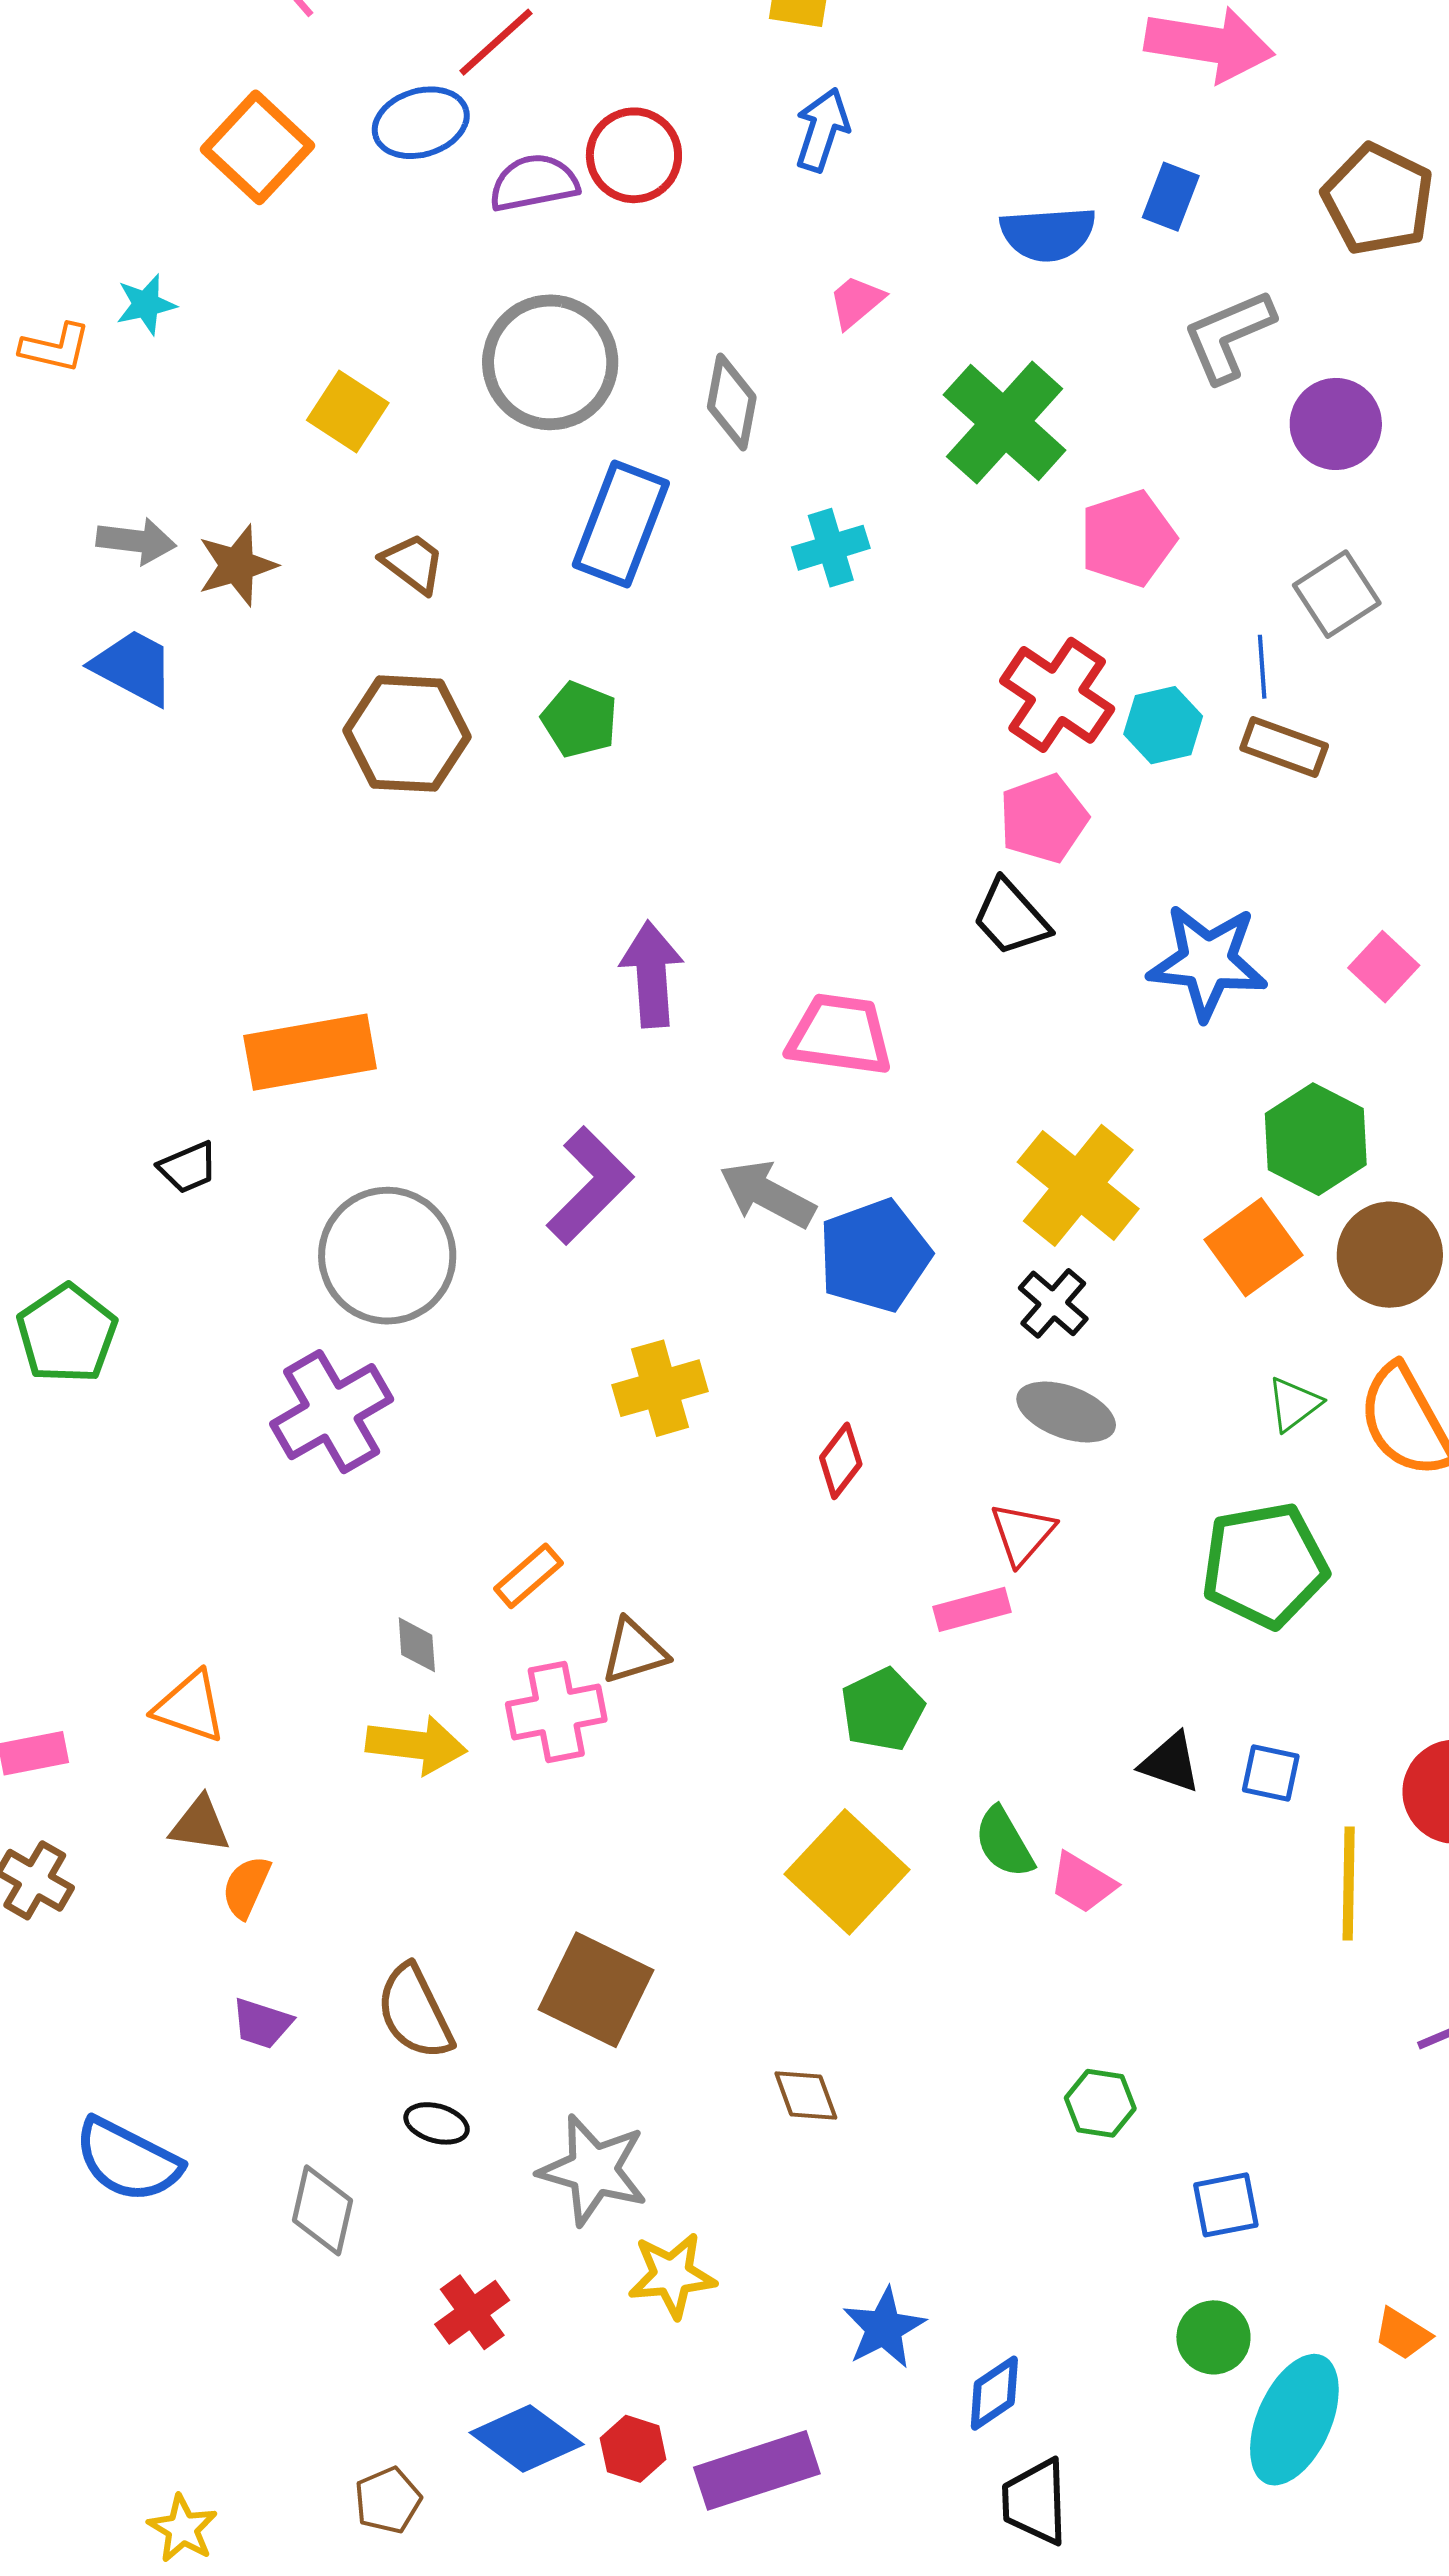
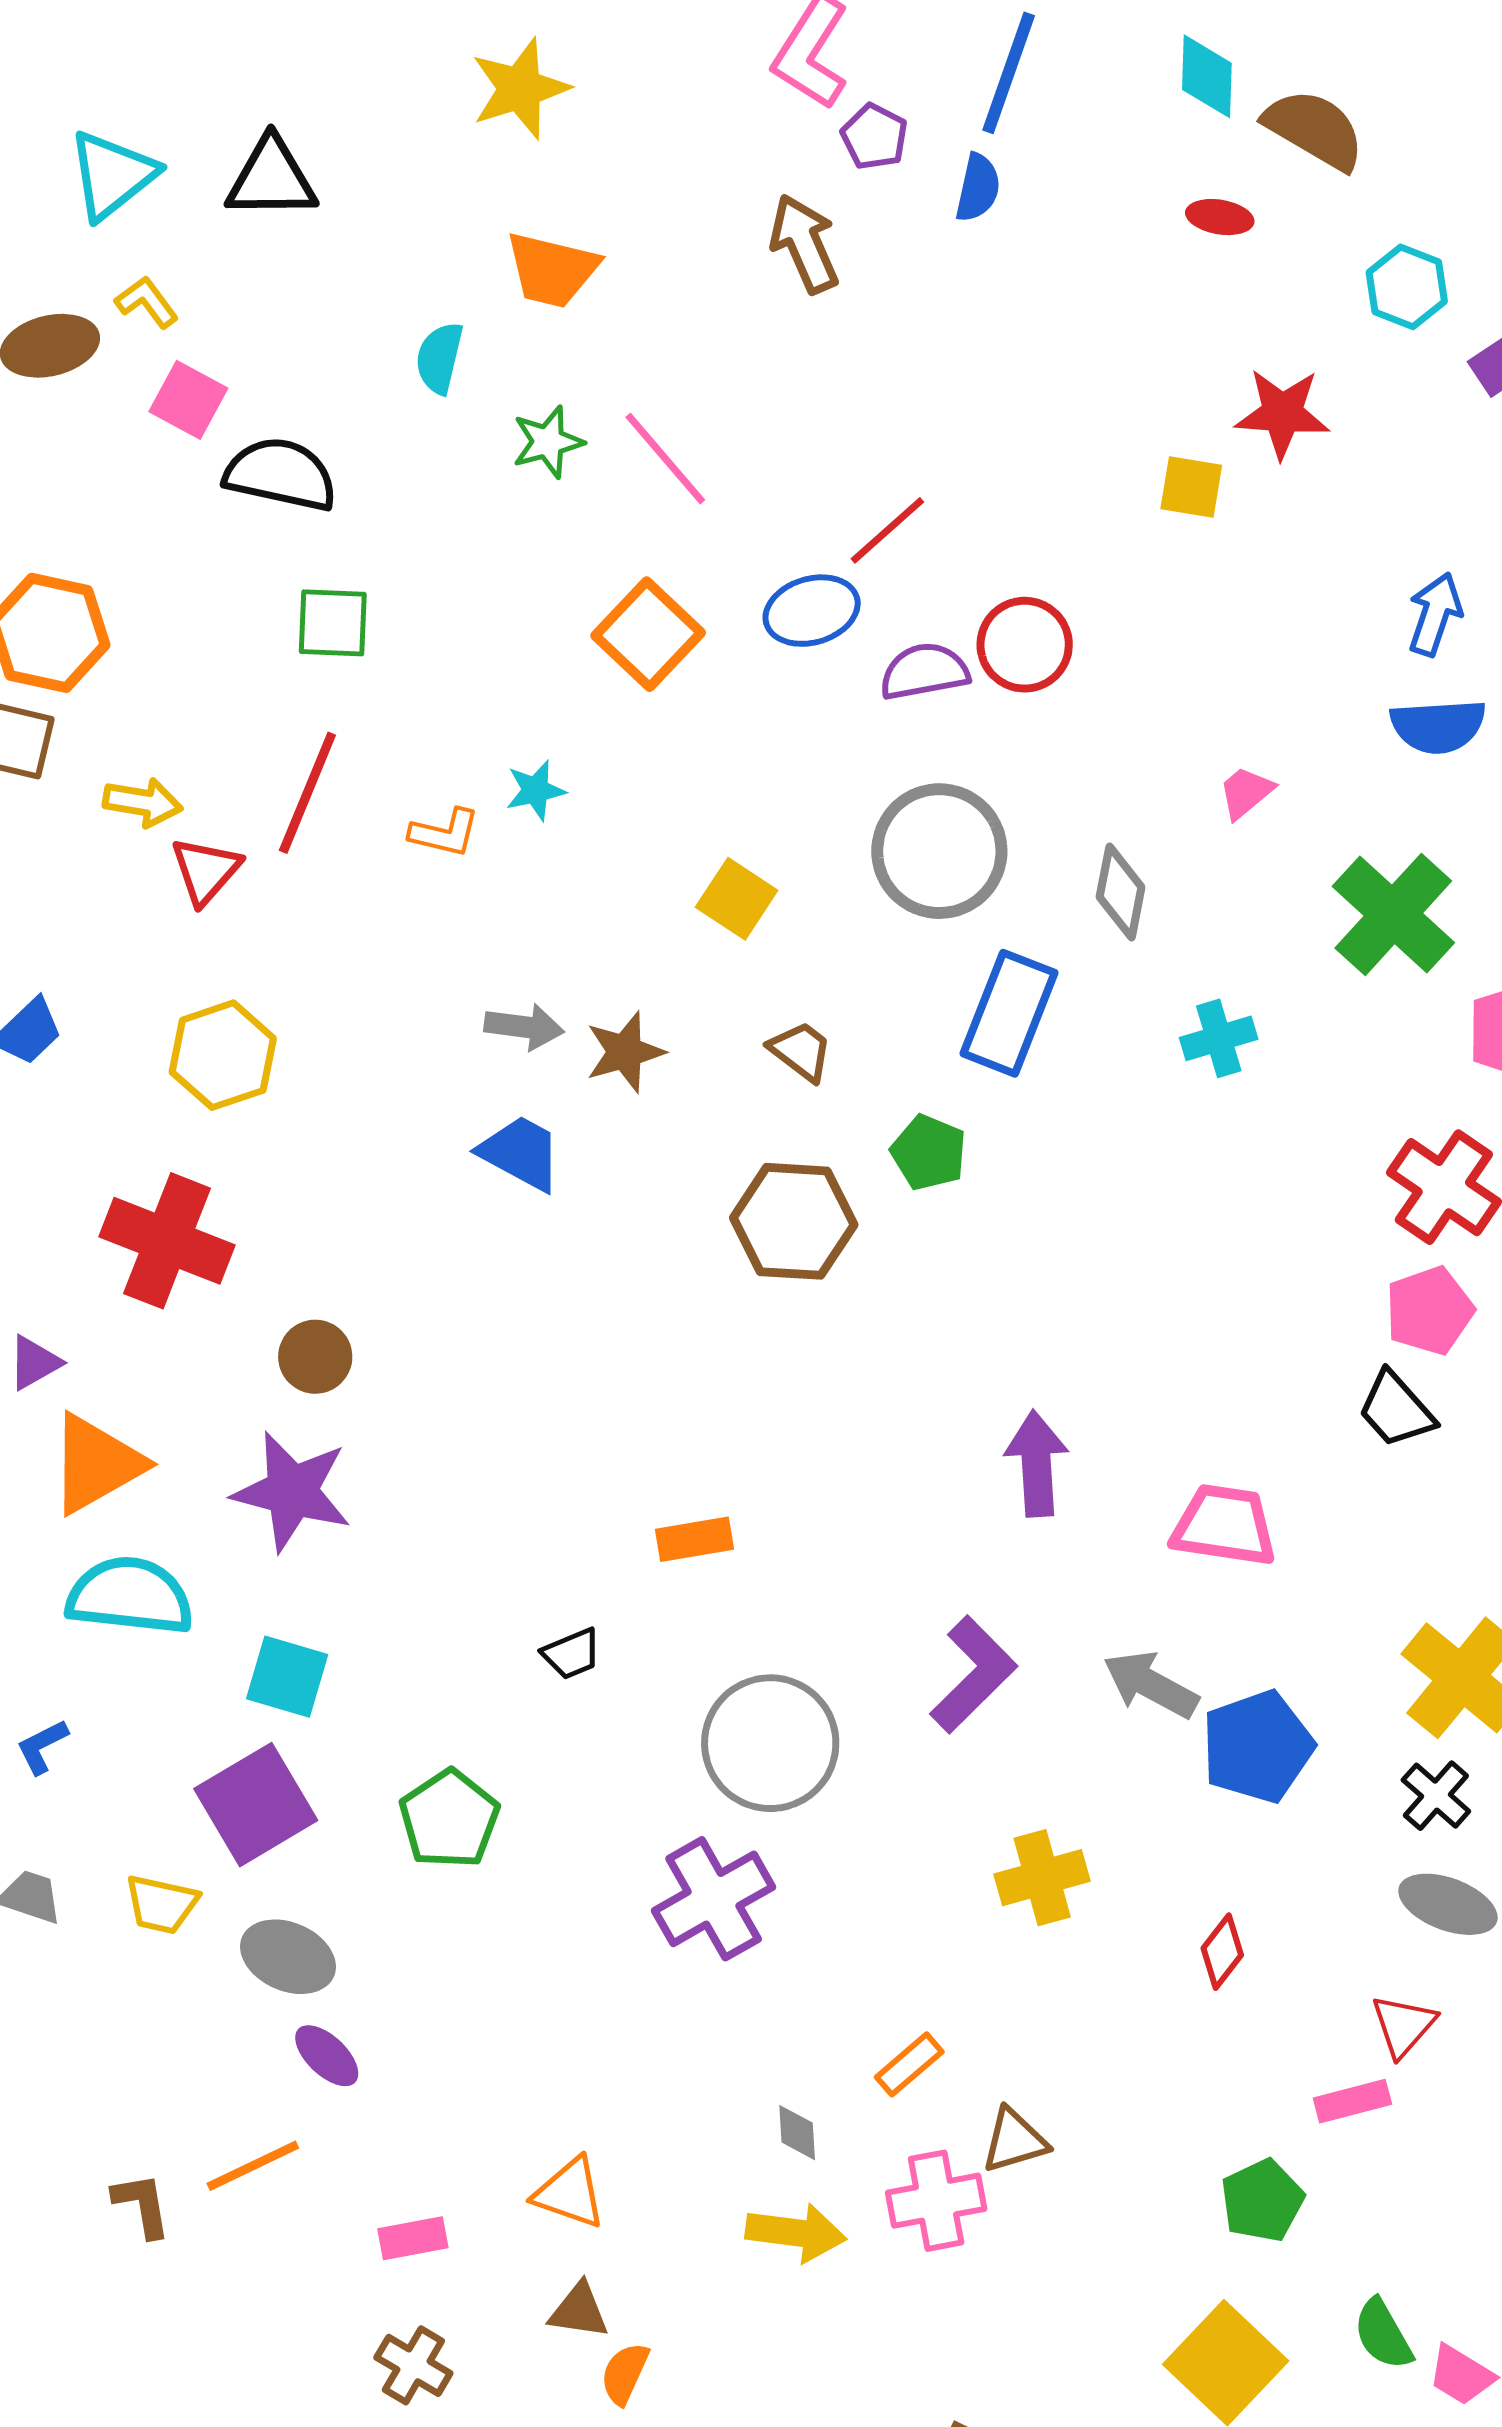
blue arrow: (822, 130) -> (1435, 614), moved
green pentagon: (580, 720) -> (929, 1153), moved
orange rectangle: (310, 1052) -> (694, 1539), size x0.6

